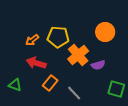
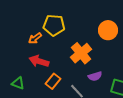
yellow pentagon: (58, 37) -> (54, 25), moved
purple semicircle: (98, 65) -> (95, 76), moved

